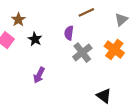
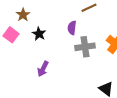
gray cross: (82, 53) -> (85, 47), turned 30

